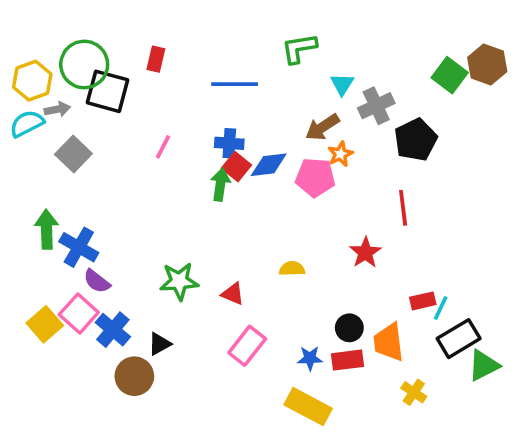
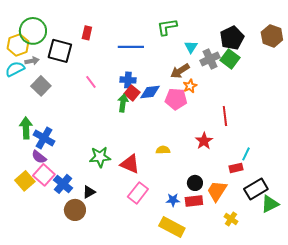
green circle: (84, 64) -> (33, 31), moved
green square: (450, 75) -> (230, 59), moved
black pentagon: (416, 140) -> (232, 38), moved
pink line: (163, 147) -> (91, 82), turned -64
purple semicircle: (97, 281) -> (39, 157), moved
red triangle: (233, 294) -> (130, 164), size x1.5
cyan line: (441, 308) -> (246, 154), moved
orange trapezoid: (389, 342) -> (217, 191), turned 40

